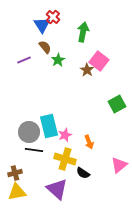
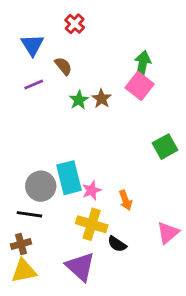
blue triangle: (42, 25) -> (32, 45), moved
green arrow: (83, 32) -> (142, 65), moved
green star: (58, 60) -> (79, 100), moved
brown star: (87, 70) -> (101, 99), moved
black line: (34, 150) -> (29, 214), moved

